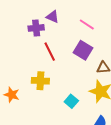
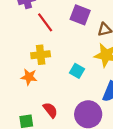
orange star: (12, 95) -> (29, 77), moved

